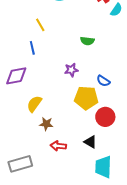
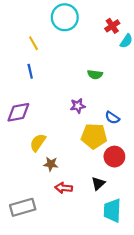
yellow line: (40, 25) -> (33, 43), moved
blue line: (32, 48) -> (30, 71), moved
black triangle: (90, 142) -> (98, 184), turned 48

